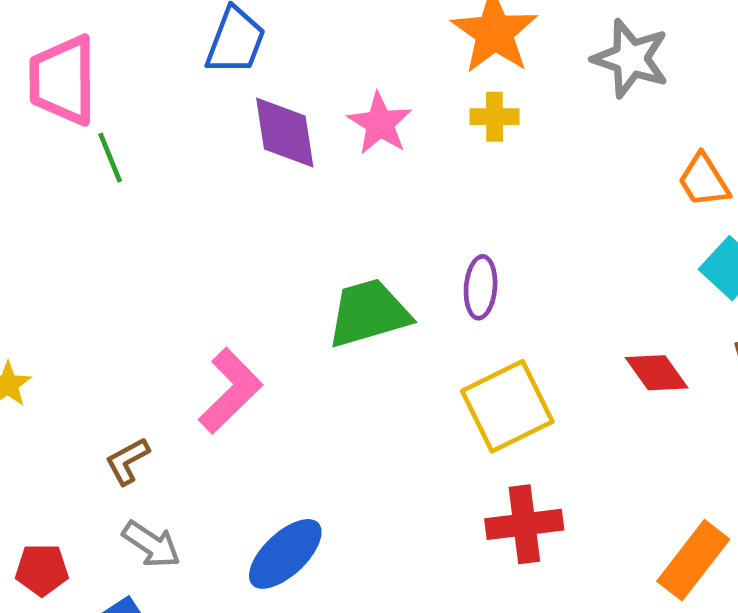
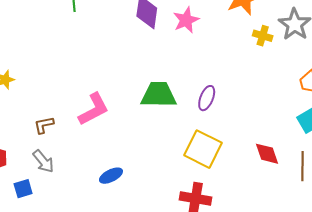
yellow cross: (495, 117) -> (263, 36), moved
yellow square: (507, 406) -> (203, 149), turned 36
blue ellipse: (285, 554) -> (111, 176), moved, size x0.7

